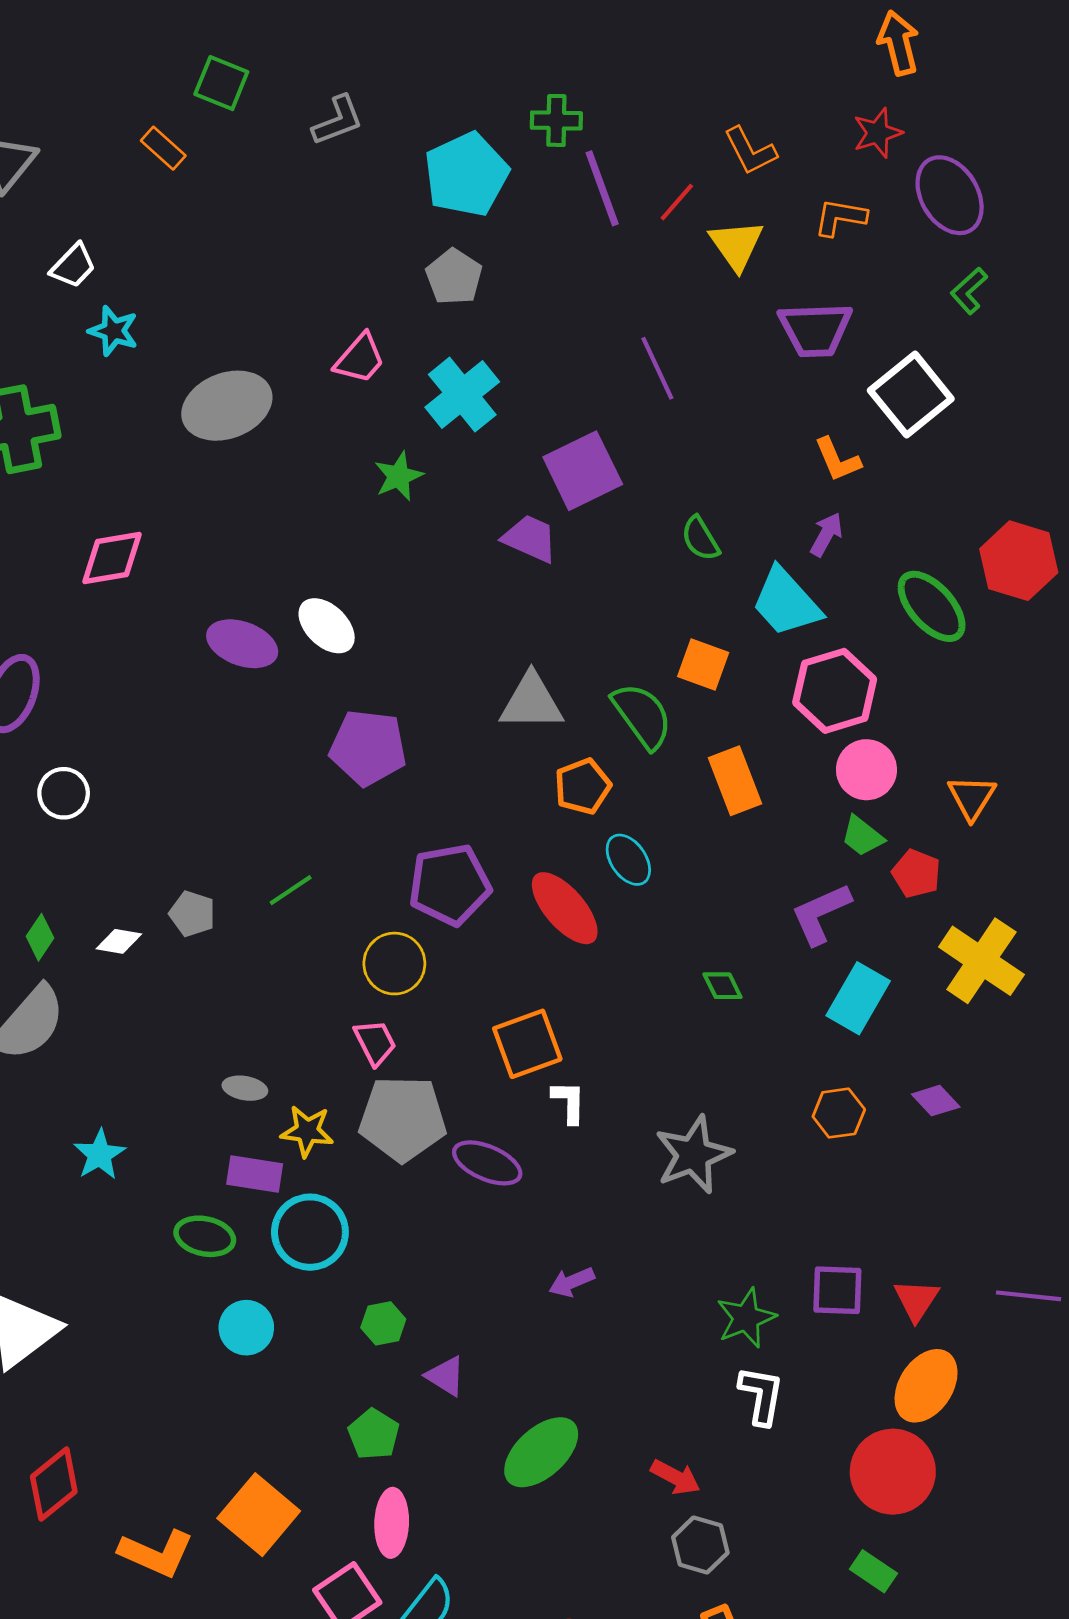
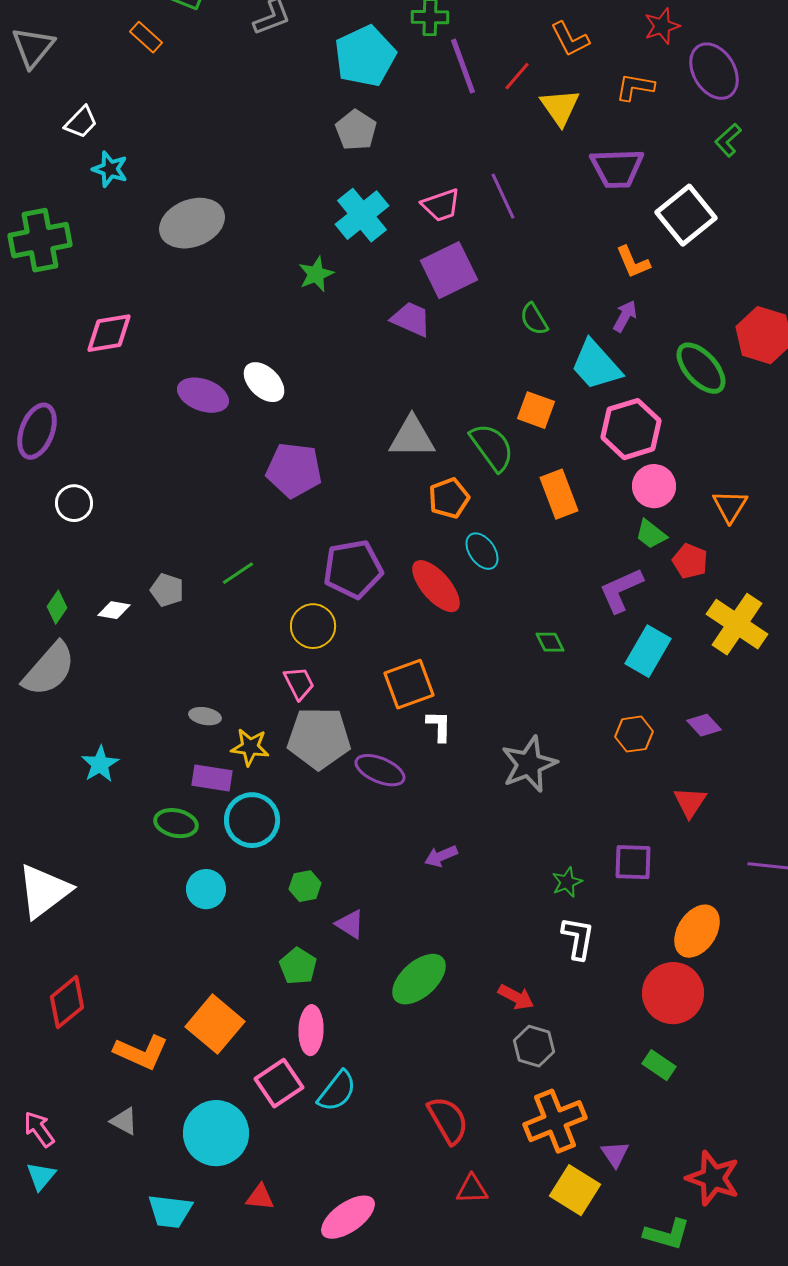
pink trapezoid: (360, 359) -> (441, 205), moved, turned 30
red triangle: (916, 1300) -> (690, 802), moved
green star: (746, 1318) -> (567, 882), size x0.7

